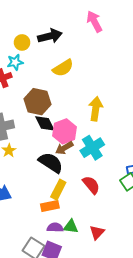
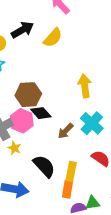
yellow semicircle: (63, 68) -> (53, 38), moved
pink hexagon: (64, 131) -> (22, 121), moved
black semicircle: (51, 163) -> (44, 166), moved, turned 30
orange rectangle: (50, 206) -> (67, 189), turned -54

